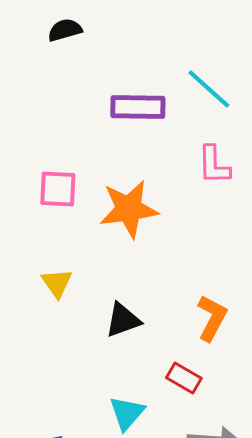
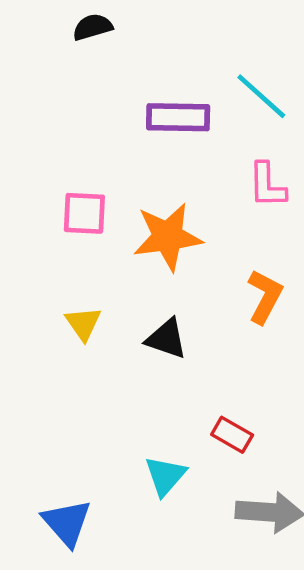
orange L-shape: (212, 318) -> (265, 297), moved
black triangle: (123, 320) -> (166, 339), moved, turned 39

